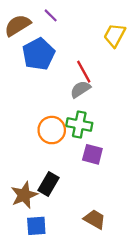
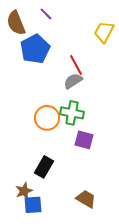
brown semicircle: (18, 25) -> (16, 23), turned -80
brown star: (24, 195) -> (24, 191), moved, size x0.7

